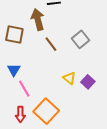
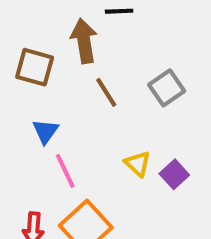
blue triangle: (14, 70) -> (45, 131), moved
pink line: (24, 89) -> (65, 171), moved

